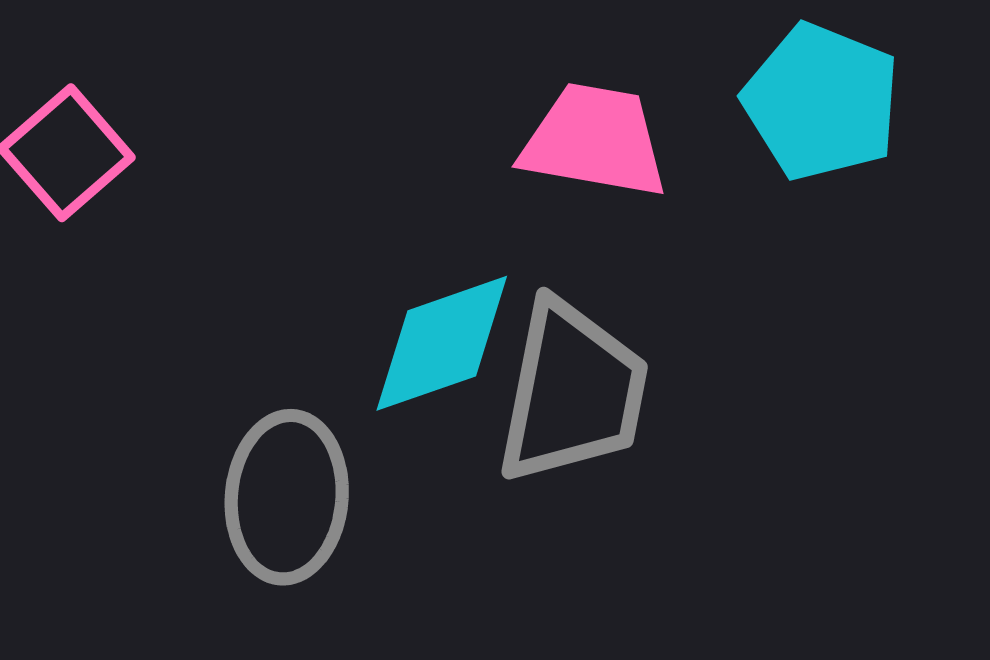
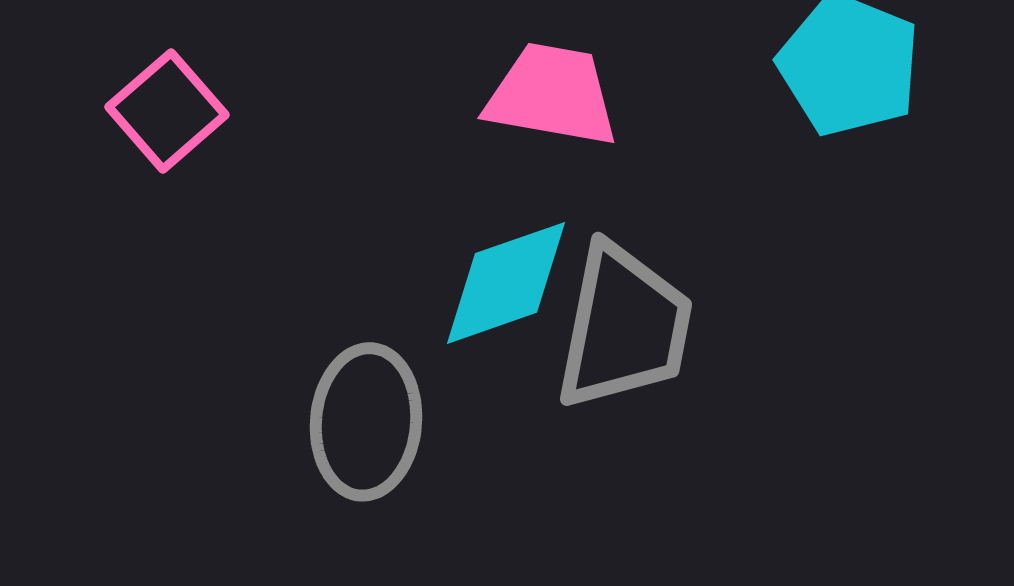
pink trapezoid: (595, 141) -> (552, 95), moved

